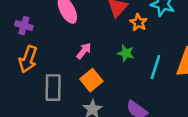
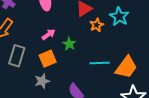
green star: (126, 53) -> (69, 44), moved
cyan line: (155, 67) -> (100, 63), turned 54

